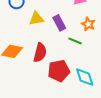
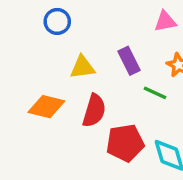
yellow triangle: (36, 19) -> (82, 67), moved

